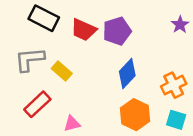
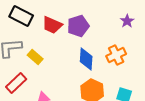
blue diamond: (127, 73) -> (86, 59), turned -40
orange cross: (174, 85) -> (116, 55), moved

